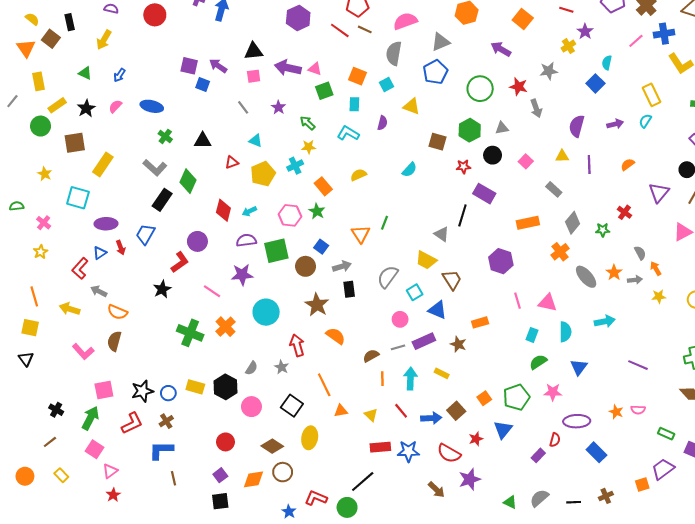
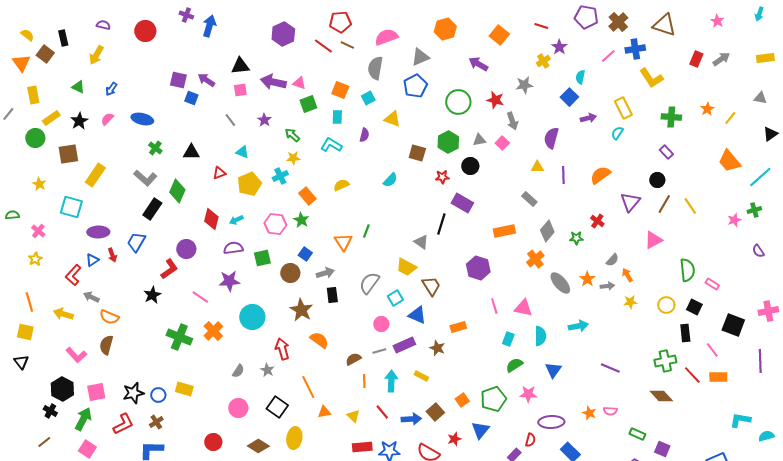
purple arrow: (615, 124) -> (588, 118), moved
pink square: (526, 161) -> (502, 143), moved
orange semicircle: (628, 165) -> (600, 175), size x1.5
green square: (276, 251) -> (262, 258), size x0.7
gray semicircle: (640, 253) -> (612, 260), turned 72
black hexagon: (225, 387) -> (62, 389), moved

